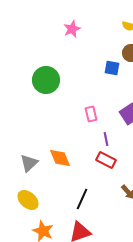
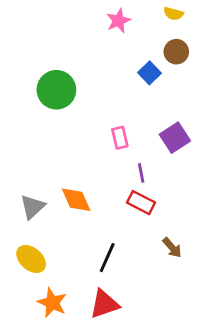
pink star: (72, 29) -> (118, 21), moved
blue square: (112, 68) -> (149, 73), turned 35

